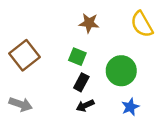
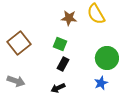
yellow semicircle: (142, 24) -> (96, 14), moved
green circle: (121, 71) -> (107, 58), moved
black arrow: (85, 106) -> (58, 88), moved

